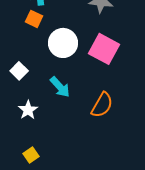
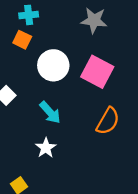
orange semicircle: (102, 105) -> (108, 121), moved
white star: (28, 110) -> (46, 148), moved

